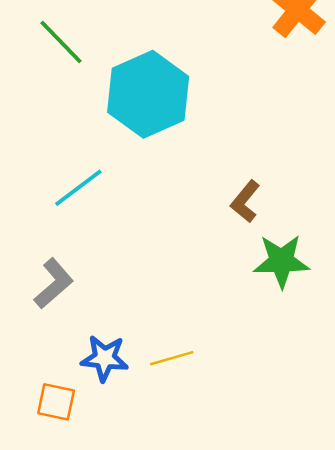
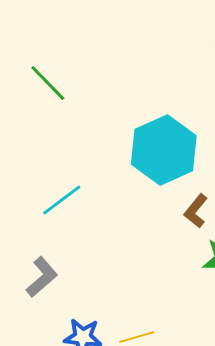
cyan hexagon: (148, 94) -> (164, 150), moved

